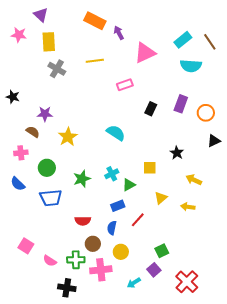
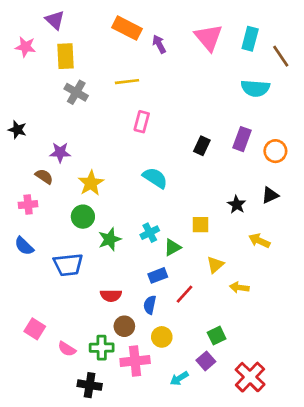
cyan rectangle: (183, 40) -> (250, 39), moved, turned -36
pink triangle: (145, 53) -> (209, 37), moved, turned -45
pink rectangle: (125, 85) -> (142, 122), moved, turned -56
black triangle: (214, 141) -> (270, 195), moved
green circle: (47, 168) -> (83, 217), moved
yellow arrow: (188, 207) -> (239, 287), moved

